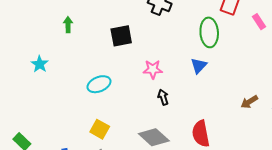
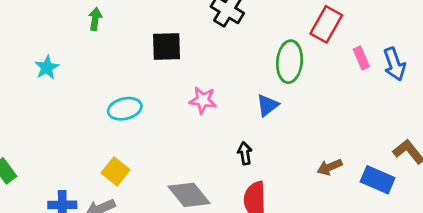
black arrow: (163, 97) -> (245, 153), moved

